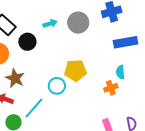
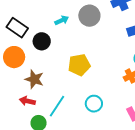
yellow pentagon: (75, 71) -> (79, 65), moved
cyan circle: (57, 86) -> (94, 104), moved

